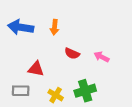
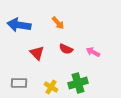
orange arrow: (55, 27) -> (58, 23), moved, turned -48
red triangle: (36, 69) -> (37, 53), moved, turned 35

